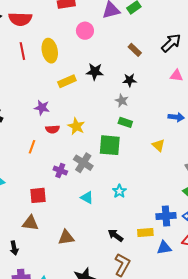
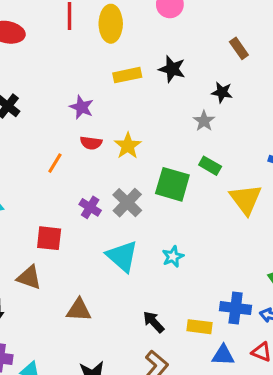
green rectangle: (125, 122) -> (210, 166), moved
yellow triangle: (158, 145) -> (246, 199), size x1.6
cyan triangle: (87, 198) -> (122, 256), size x1.6

